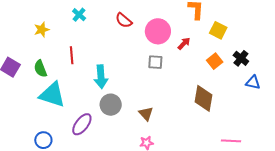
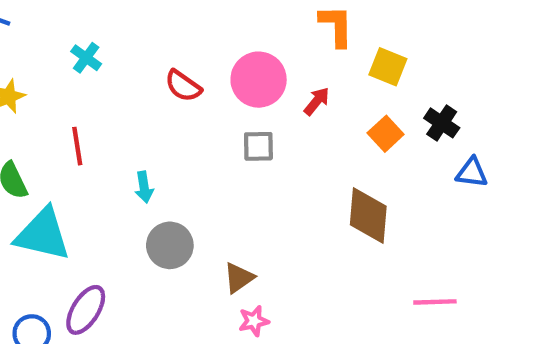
red semicircle: (124, 20) -> (183, 86), moved
cyan arrow: (101, 77) -> (144, 187), size x0.6
brown triangle: (146, 114) -> (239, 278), moved, turned 42
purple ellipse: (82, 124) -> (86, 310), moved

